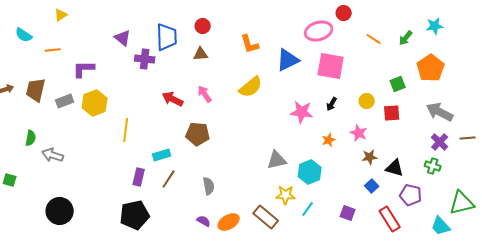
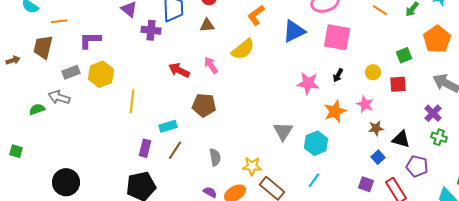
orange L-shape: (250, 44) -> (256, 15), turned 70
yellow semicircle: (251, 87) -> (243, 49), moved
brown trapezoid: (36, 90) -> (43, 47), moved
green semicircle: (31, 138) -> (37, 109), turned -119
orange star: (329, 140) -> (335, 111), size x1.6
purple cross: (440, 142) -> (433, 113), moved
gray arrow: (53, 155) -> (59, 97), moved
gray triangle: (277, 160) -> (283, 131), turned -45
yellow star: (286, 195) -> (252, 166), moved
purple square: (348, 213) -> (366, 184), moved

